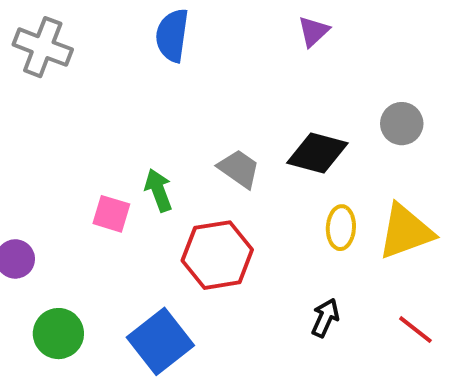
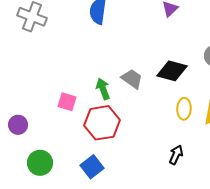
green arrow: (158, 190) -> (103, 89), moved
red hexagon: (217, 255) -> (102, 123), moved
blue square: (160, 341) -> (92, 167), size x0.7

